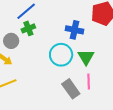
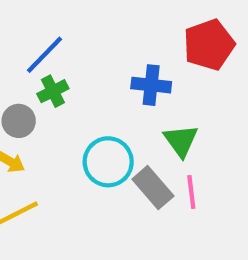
cyan circle: (61, 55) -> (108, 162), moved
gray rectangle: (71, 89) -> (153, 188), moved

